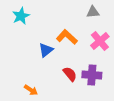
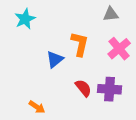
orange L-shape: (67, 37) -> (80, 44), turned 60

